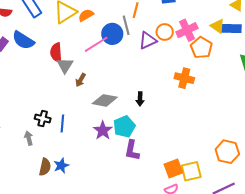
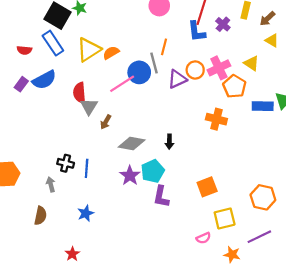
blue rectangle: (231, 28) -> (263, 106), moved
blue semicircle: (23, 40) -> (44, 80), turned -60
brown semicircle: (45, 167) -> (40, 216), moved
orange square: (173, 168) -> (207, 187), moved

